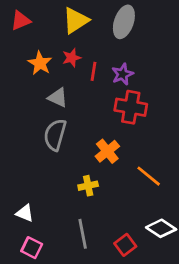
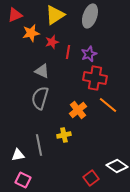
orange star: (40, 63) -> (31, 33), moved, turned 30
orange line: (149, 176) -> (108, 105), moved
white triangle: (25, 213) -> (18, 155), turned -32
gray line: (83, 234) -> (39, 145), moved

